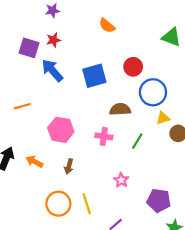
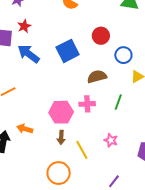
blue circle: (153, 92) -> (123, 55), size x0.7
pink hexagon: (61, 130) -> (61, 112), moved
orange arrow: (34, 162) -> (25, 129), moved
yellow line: (87, 204) -> (82, 150), moved

